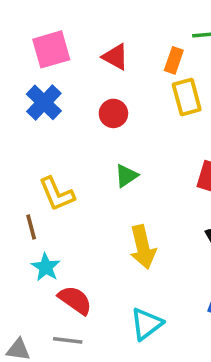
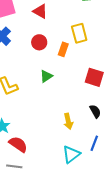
orange rectangle: (174, 60) -> (63, 49), moved
yellow arrow: (143, 247) -> (68, 121), moved, size x0.7
cyan triangle: (146, 324) -> (71, 154), moved

